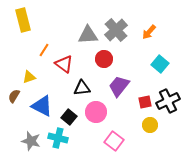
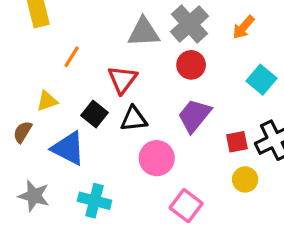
red circle: (104, 59) -> (191, 65), moved
red triangle: (64, 64) -> (122, 80), moved, turned 30
black square: (69, 117) -> (95, 114), moved
gray star: (31, 141) -> (34, 196), moved

